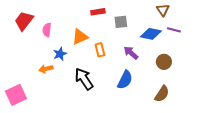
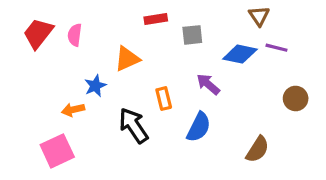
pink semicircle: (47, 30) -> (75, 35), moved
orange rectangle: (100, 50) -> (164, 99), moved
brown circle: (164, 62) -> (296, 99), moved
pink square: (16, 95) -> (57, 151), moved

